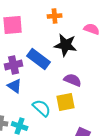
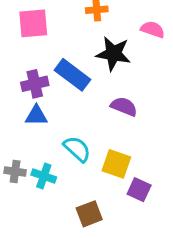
blue triangle: (15, 86) -> (36, 116), turned -35
yellow square: (66, 102) -> (116, 164), moved, turned 30

